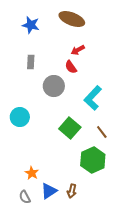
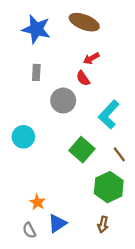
blue star: (31, 25) -> (36, 29), size x1.4
brown arrow: (72, 191) -> (103, 225), moved

